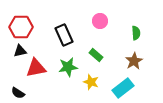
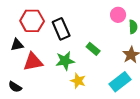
pink circle: (100, 21) -> (118, 15), moved
red hexagon: (21, 27) -> (32, 21), moved
yellow star: (91, 82) -> (78, 81), moved

